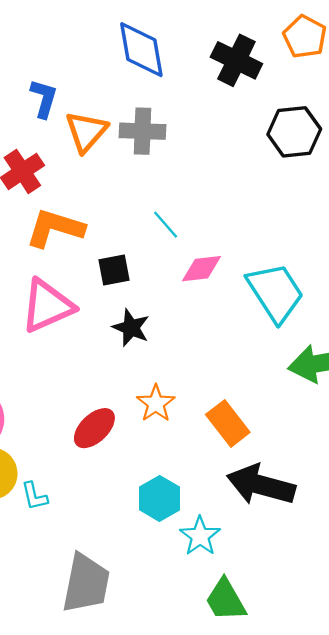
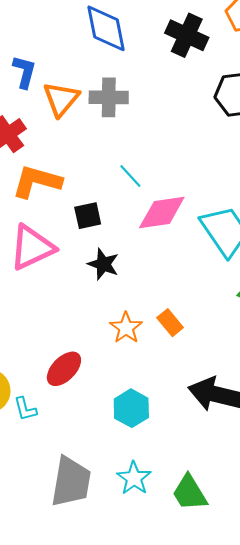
pink diamond: (202, 269) -> (162, 213), size x1.4
orange rectangle: (228, 423) -> (170, 323), moved, size x0.7
red ellipse: (94, 428) -> (64, 369), moved
cyan star: (200, 536) -> (134, 478), moved

